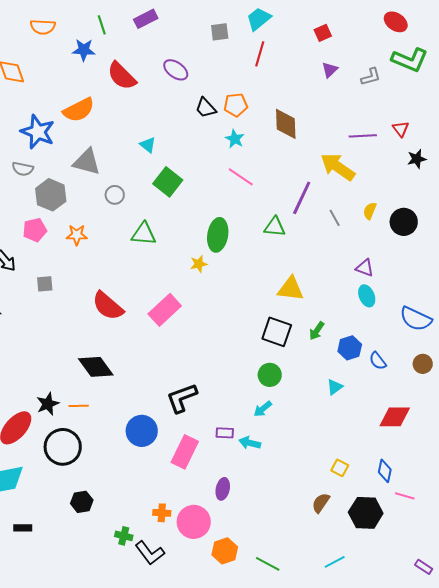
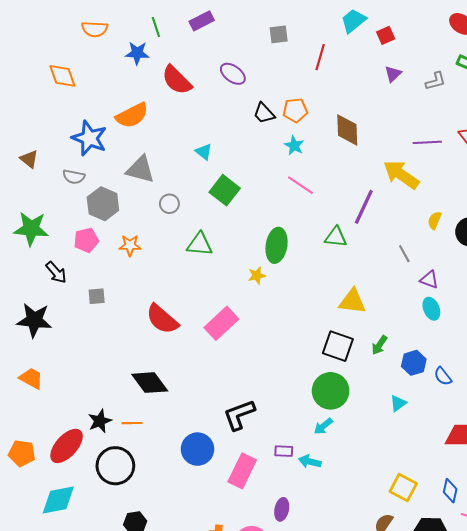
cyan trapezoid: (259, 19) -> (353, 21), moved
gray line: (335, 218) -> (404, 254), moved
green circle: (270, 375) -> (331, 391), size x1.5
yellow square: (340, 468) -> (403, 488), size x1.5

